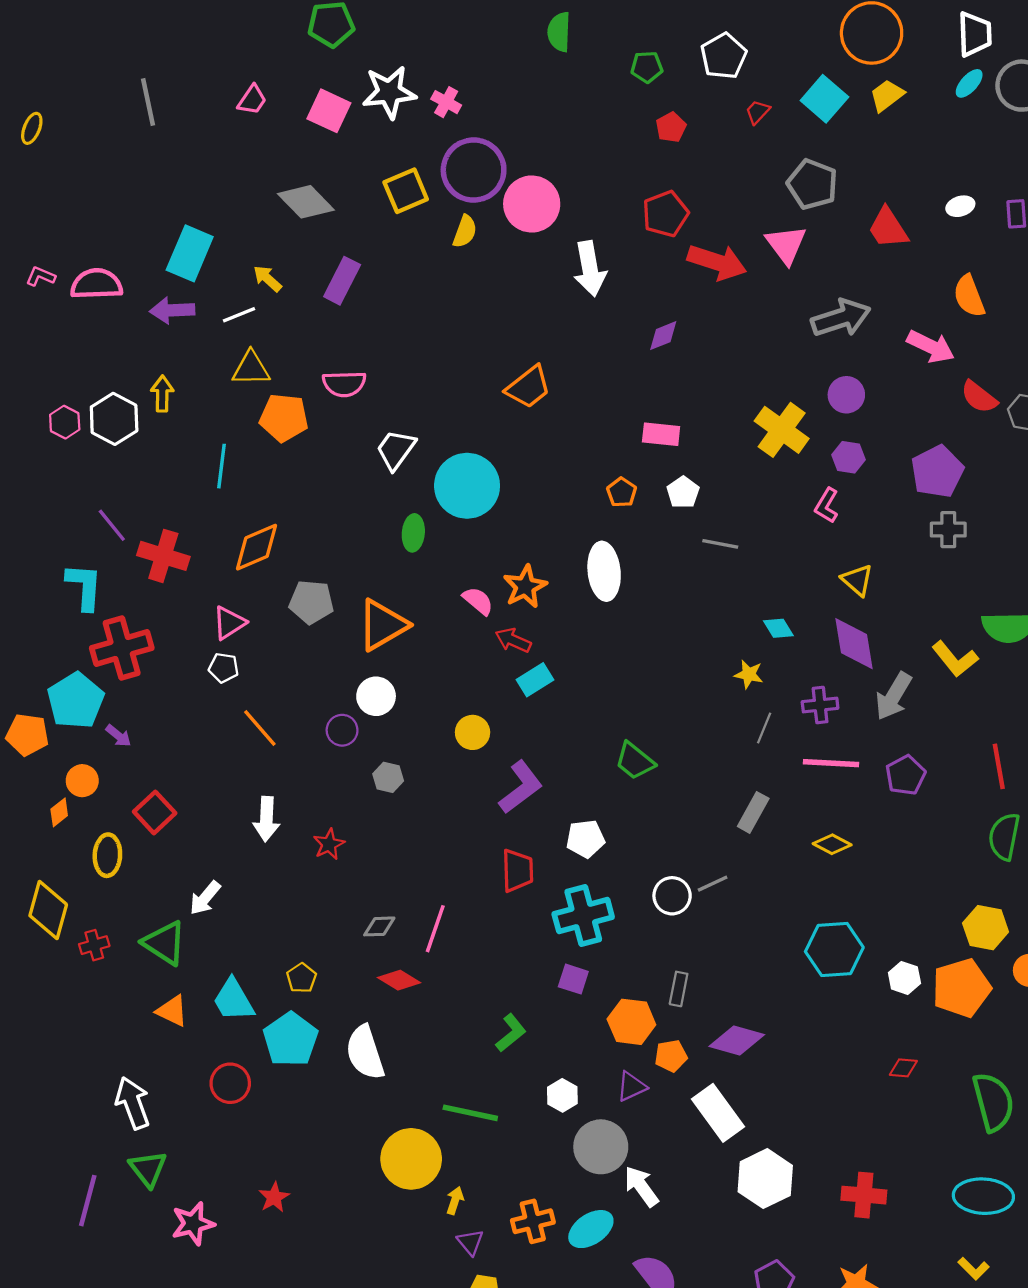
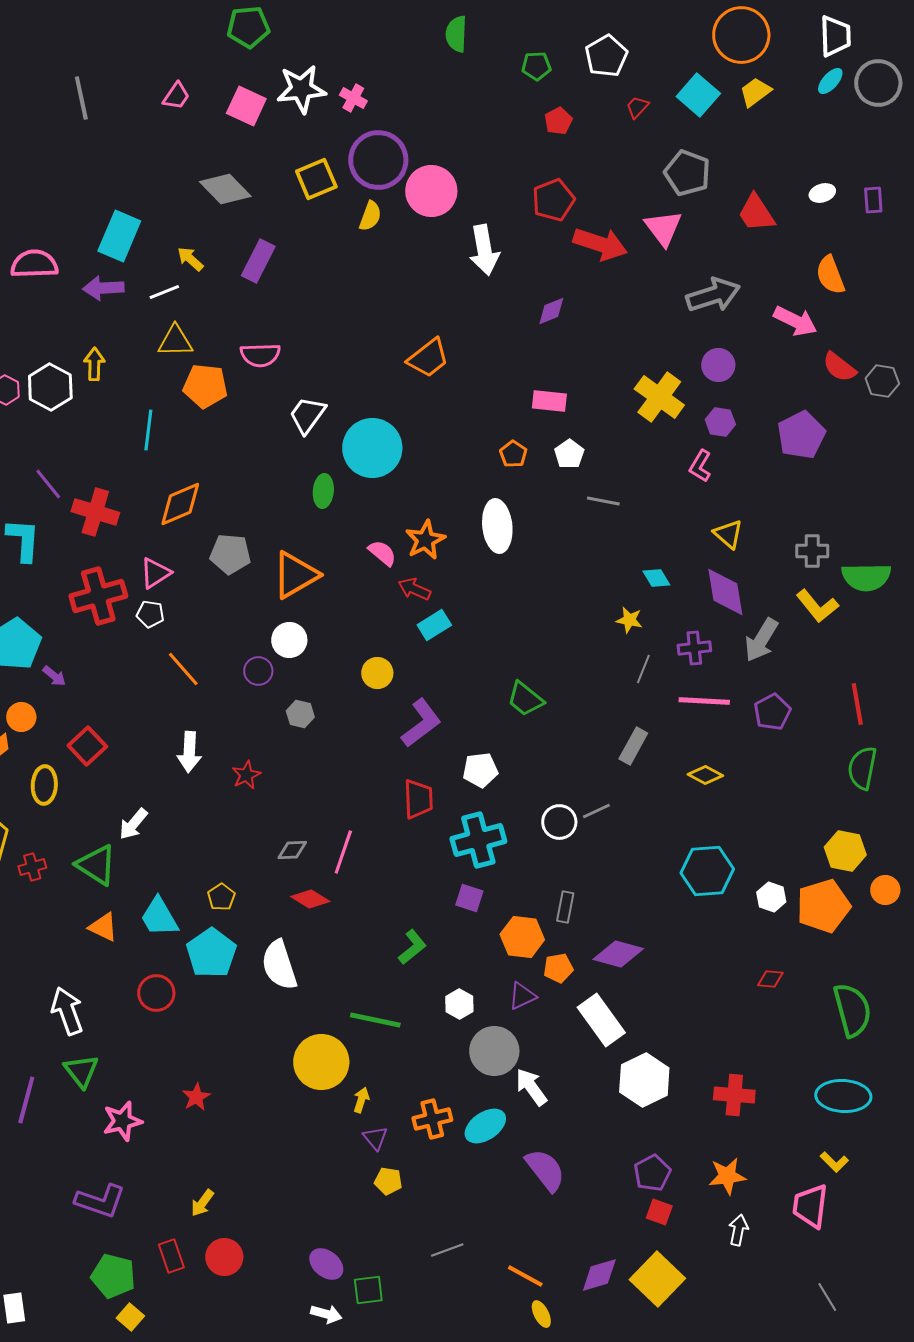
gray cross: (948, 530) -> (812, 551), moved
red cross: (122, 648) -> (98, 596), moved

